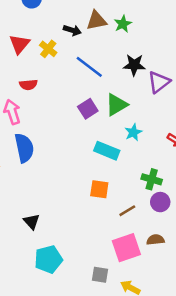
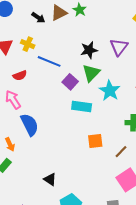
black arrow: (72, 30) -> (38, 18), moved, turned 32
black star: (134, 65) -> (89, 50), moved
blue line: (89, 67) -> (49, 61), moved
cyan star: (133, 132) -> (110, 91), size x1.5
cyan rectangle: (107, 151) -> (82, 107), moved

